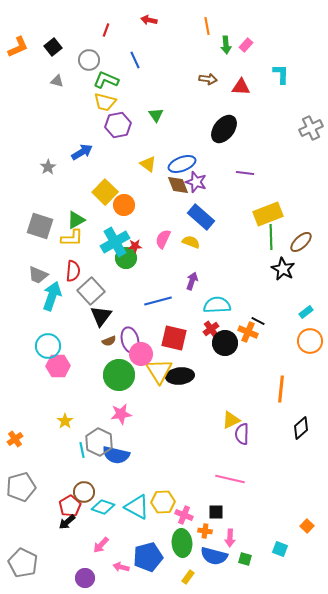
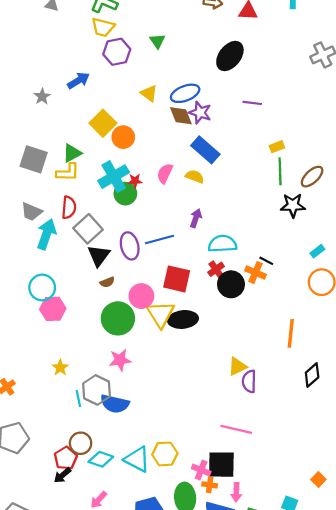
yellow rectangle: (268, 214) -> (277, 147), size x0.5
black star: (283, 269) -> (293, 205), turned -30
purple ellipse: (130, 340) -> (130, 246), moved
black square: (216, 512) -> (221, 465), size x1.8
pink cross: (184, 515) -> (201, 470), moved

